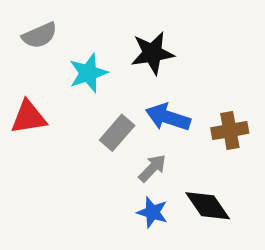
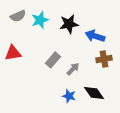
cyan star: (88, 73) -> (40, 20), moved
blue arrow: (168, 117) -> (95, 36), moved
gray arrow: (152, 168) -> (73, 69), moved

